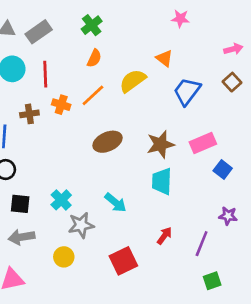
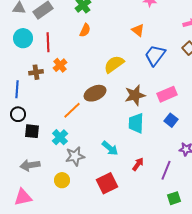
yellow semicircle: (133, 81) -> (114, 64), moved
orange line: (93, 95) -> (72, 110), moved
orange cross: (61, 105) -> (60, 65), turned 32
blue square: (223, 170) -> (171, 120), moved
cyan arrow: (115, 203) -> (110, 148), moved
black square: (20, 204) -> (32, 131), moved

